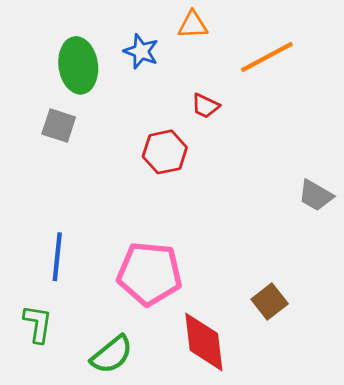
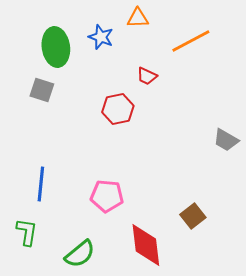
pink pentagon: (149, 274) -> (107, 196), size x0.7

